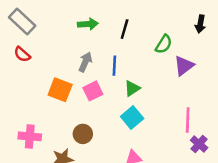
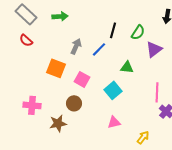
green arrow: (88, 24) -> (60, 16), moved
black line: (125, 29) -> (113, 30), moved
blue line: (114, 66) -> (99, 49), turned 42
green triangle: (132, 88) -> (127, 67), moved, turned 40
pink square: (93, 91) -> (82, 79), moved, turned -35

